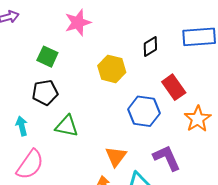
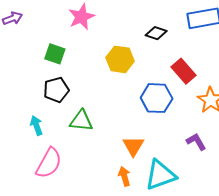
black diamond: (150, 47) -> (156, 33), turned 55
purple L-shape: (167, 158) -> (196, 142), moved, size x0.7

